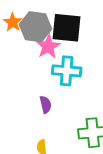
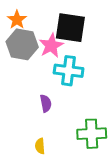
gray hexagon: (35, 27) -> (22, 44), moved

